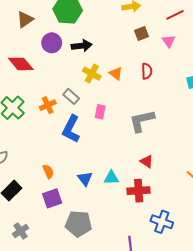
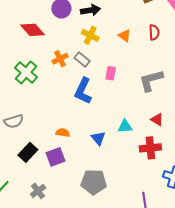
yellow cross: (92, 74) -> (90, 35), moved
orange cross: (48, 105) -> (60, 59), moved
orange semicircle: (48, 171) -> (63, 133), turned -56
cyan triangle: (111, 178) -> (125, 126), moved
purple square: (52, 198) -> (56, 157), moved

